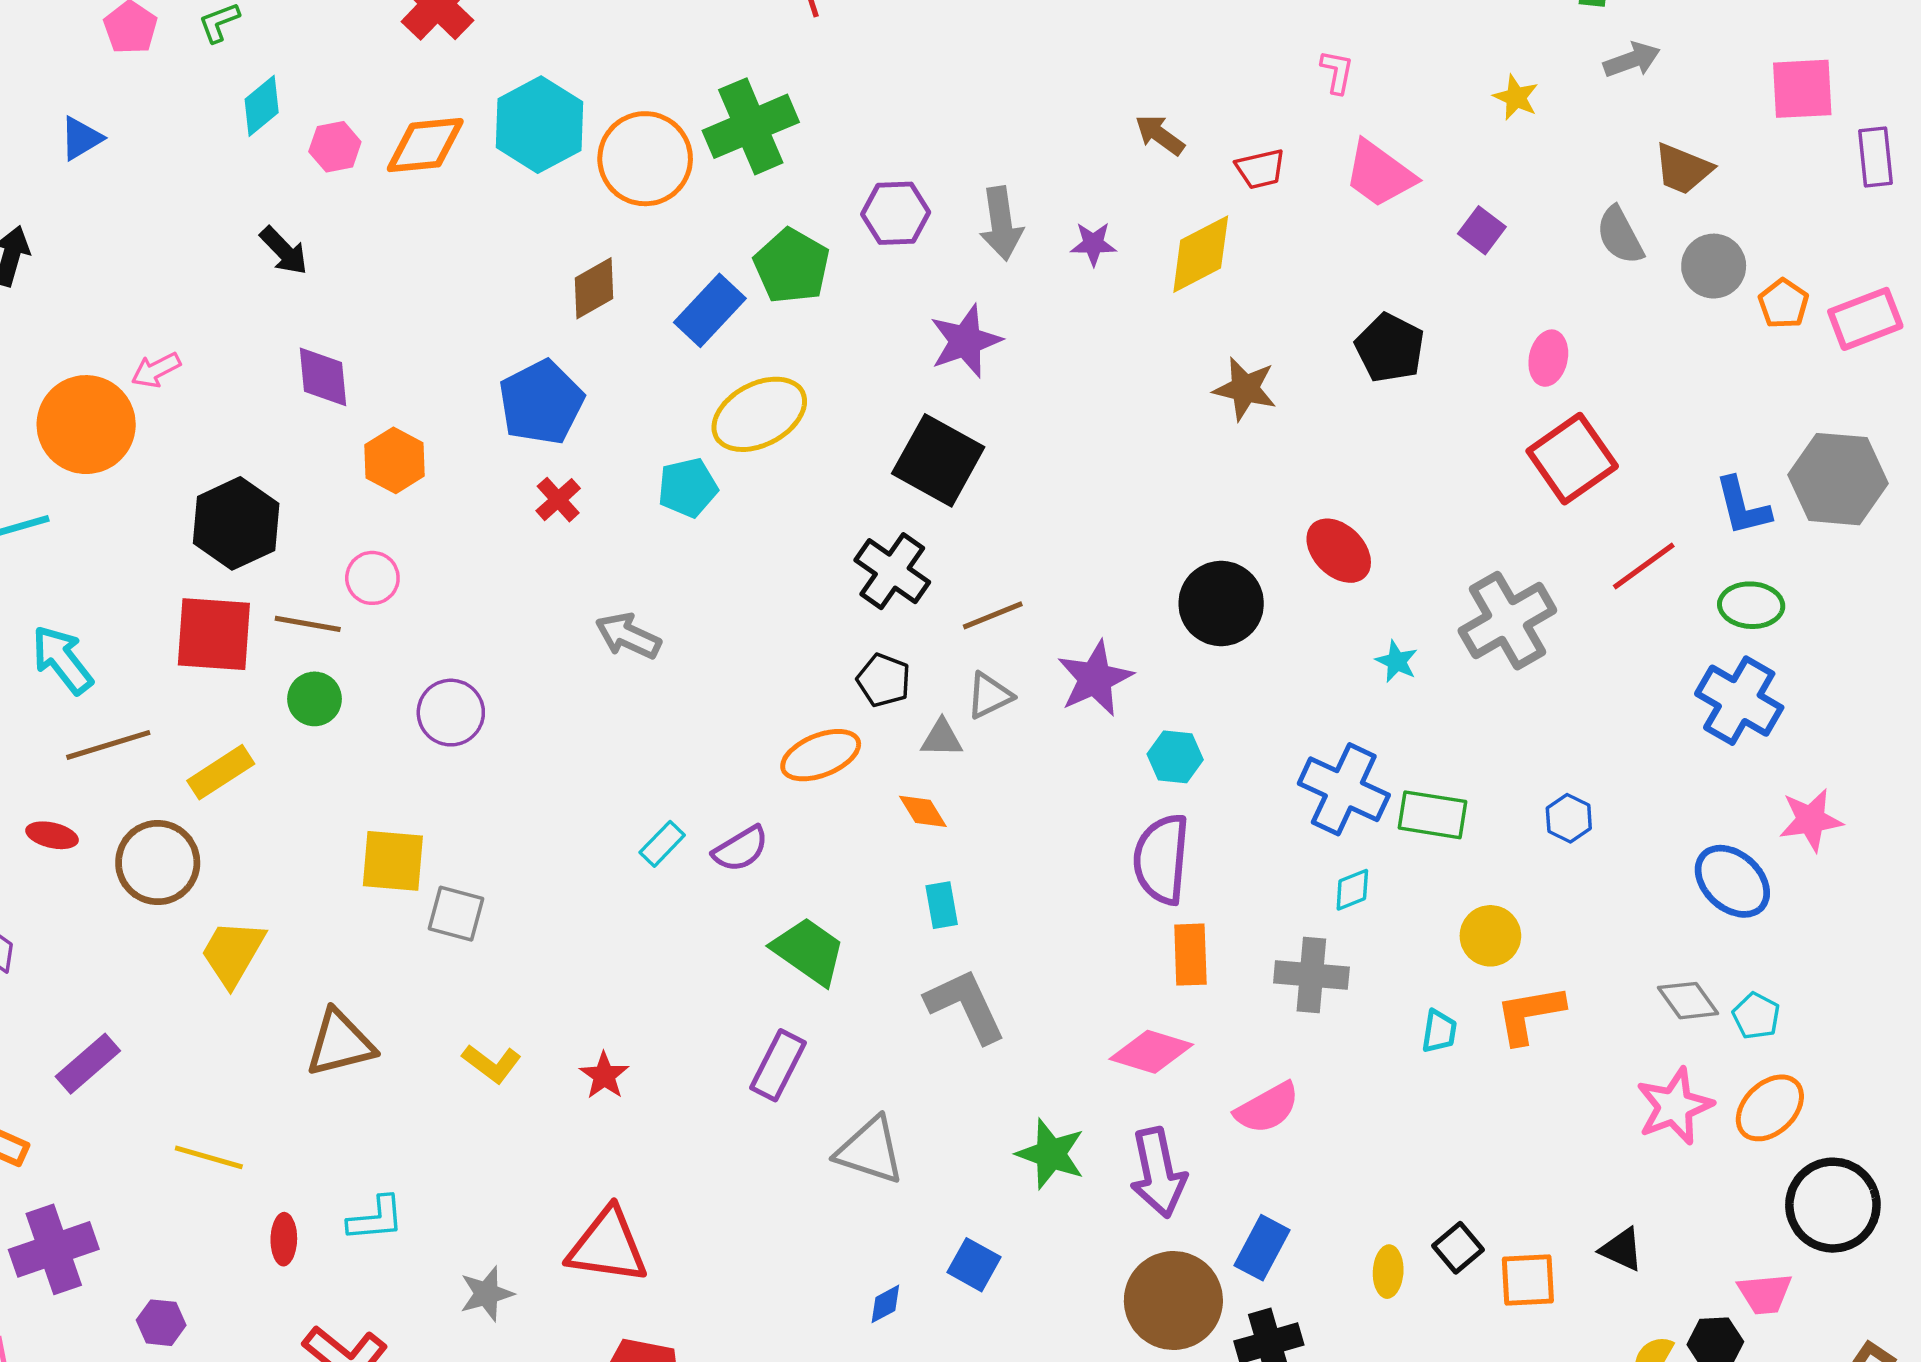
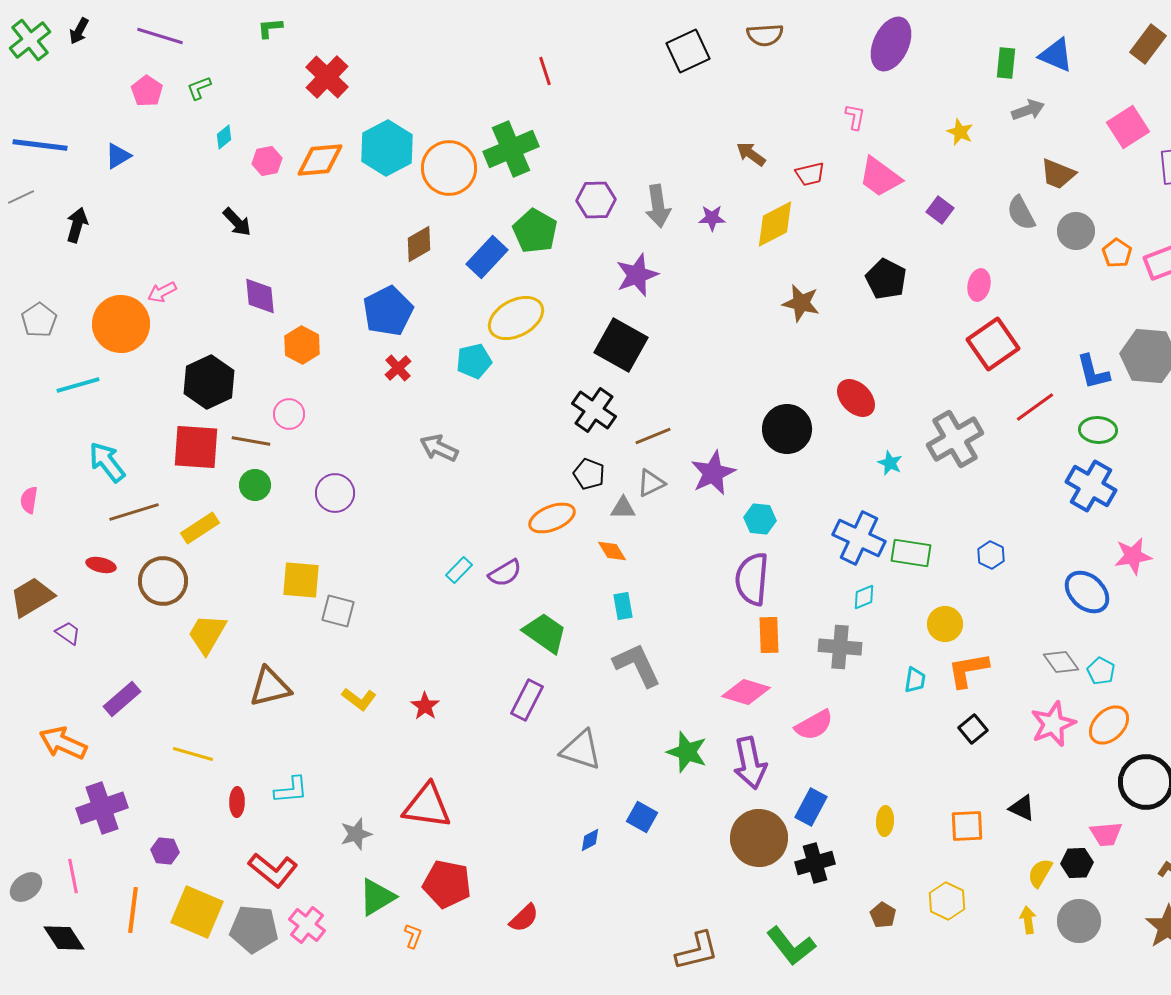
pink square: (1802, 89) -> (1128, 127), turned -30
cyan diamond: (262, 106) -> (224, 137), size x0.7
black square: (1458, 1248) -> (973, 729), moved

